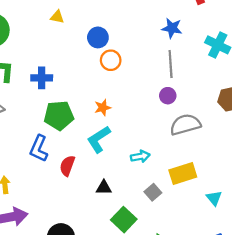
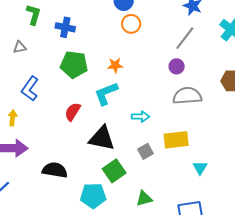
gray line: (171, 64) -> (185, 38), turned 30
blue L-shape: (39, 149) -> (30, 89), moved
black triangle: (104, 188) -> (102, 138), size x1.8

